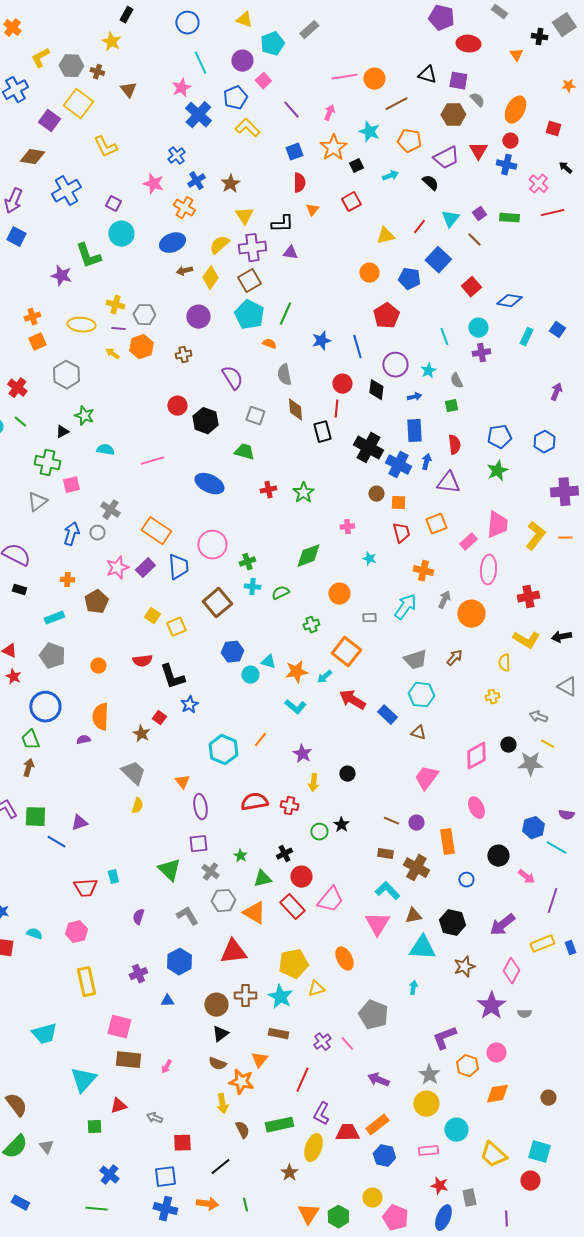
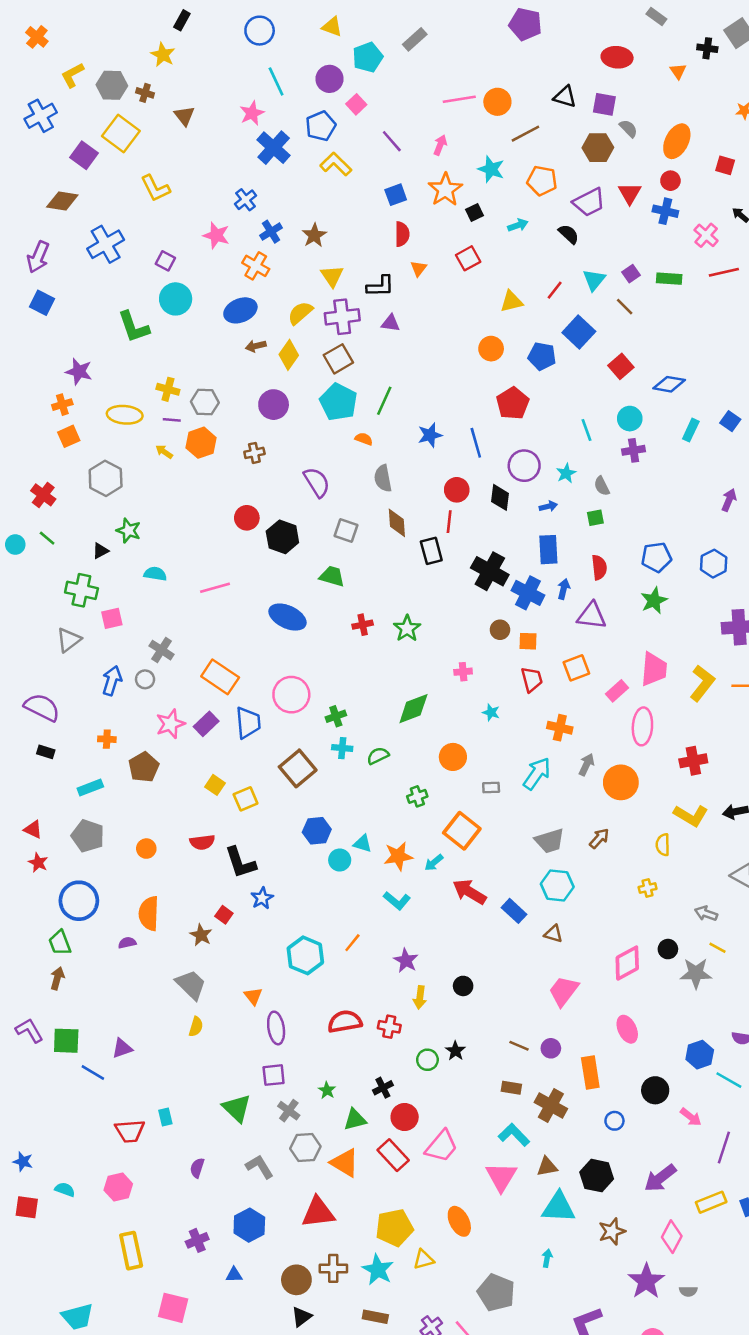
purple pentagon: (441, 18) -> (525, 24), moved
purple star: (61, 276) -> (79, 371), moved

